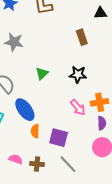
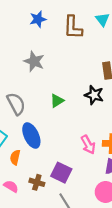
black star: (78, 74) -> (94, 95), moved
orange semicircle: (35, 131) -> (15, 157), moved
brown cross: (37, 164) -> (37, 182), moved

